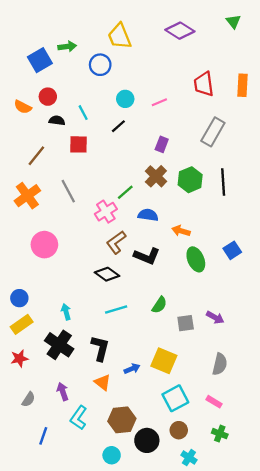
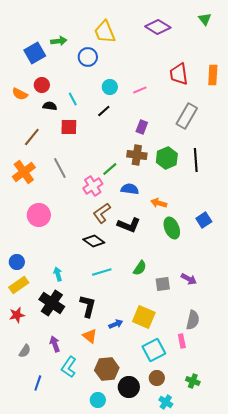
brown cross: (156, 176) -> (137, 155), turned -36
pink rectangle: (214, 402) -> (182, 341), moved, turned 48

